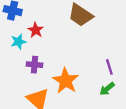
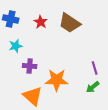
red star: (36, 30) -> (41, 22), moved
orange star: (66, 81) -> (57, 80), turned -30

